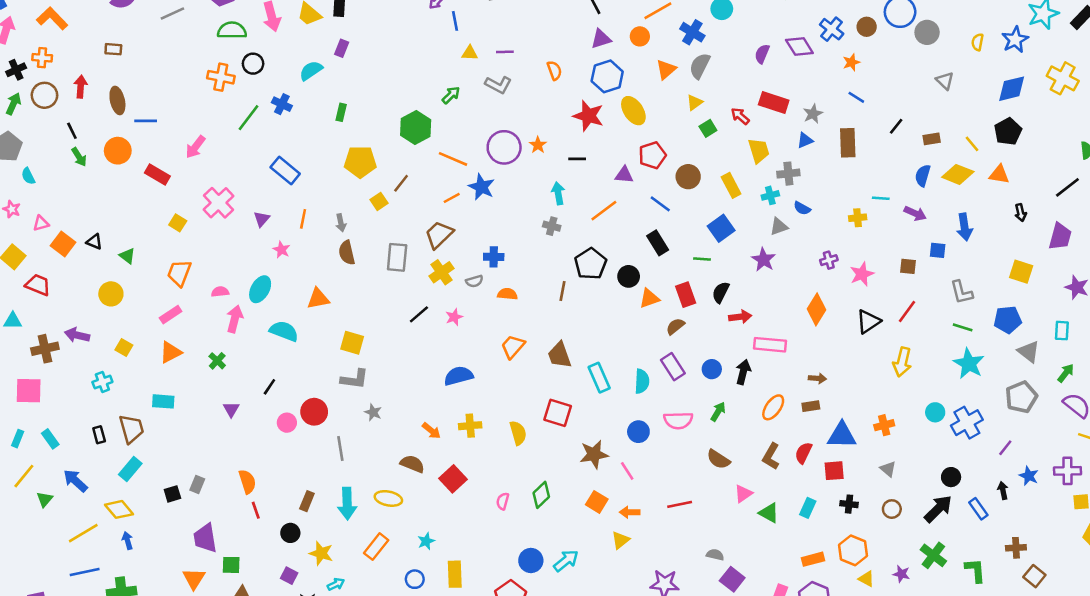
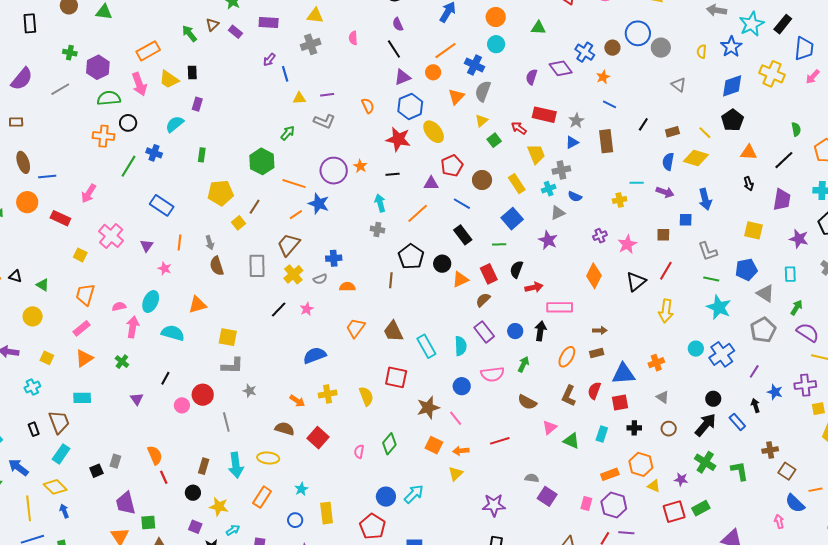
orange triangle: (999, 174) -> (749, 152), moved
yellow line: (83, 533) -> (29, 508), turned -60

